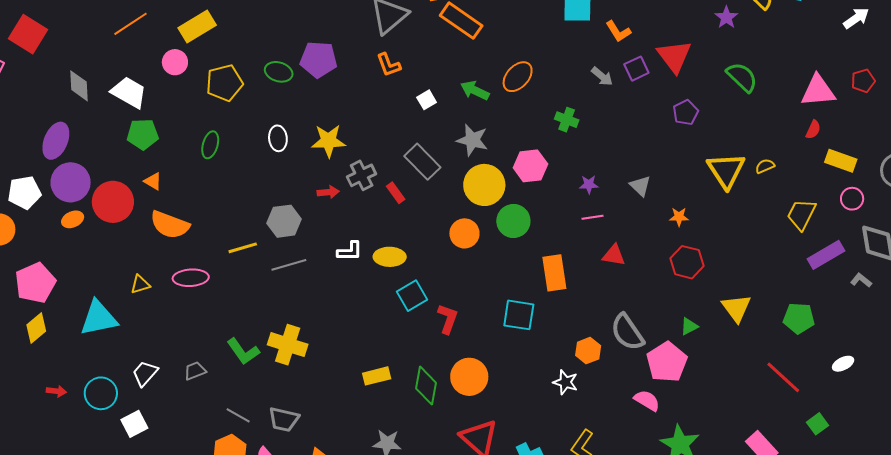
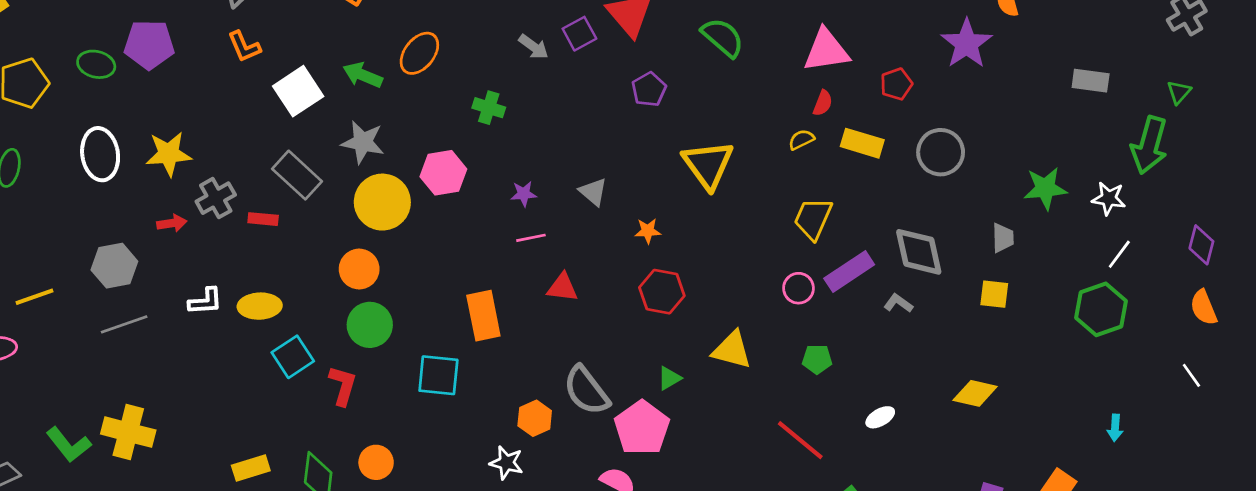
red pentagon: (863, 81) -> (896, 84), moved
white square: (427, 100) -> (298, 91), size x1.8
white ellipse: (278, 138) -> (100, 154), size x1.5
yellow semicircle: (765, 166) -> (801, 140), moved
red rectangle: (396, 193) -> (263, 219), turned -45
pink circle: (852, 199) -> (798, 288), moved
green circle: (513, 221) -> (370, 325), moved
yellow line: (243, 248) -> (35, 297), moved
yellow triangle: (736, 308) -> (732, 350), turned -36
green pentagon: (799, 318) -> (817, 359), size x0.7
orange circle: (469, 377) -> (376, 462), size x0.7

